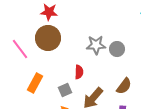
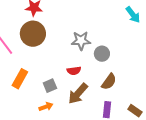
gray circle: (117, 49) -> (102, 54), moved
red semicircle: (79, 72) -> (74, 71), moved, turned 80

